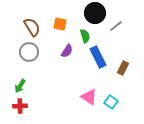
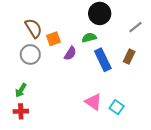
orange square: (60, 24) -> (53, 39), moved, turned -32
gray line: (116, 26) -> (135, 27), moved
green semicircle: (85, 36) -> (89, 38), turned -88
brown rectangle: (123, 68) -> (129, 57), moved

